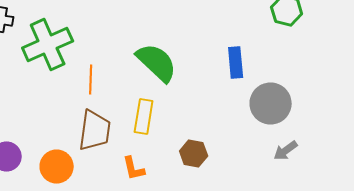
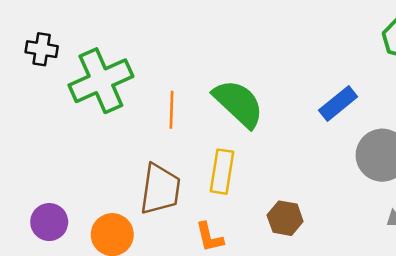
blue rectangle: (236, 62) -> (338, 103), turned 56
orange line: (91, 80) -> (172, 110), moved

